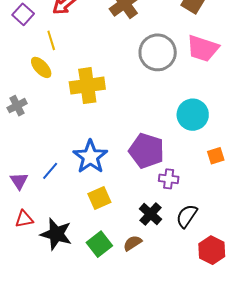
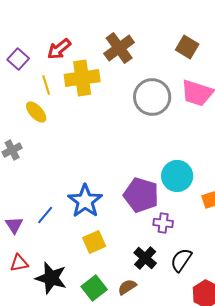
yellow cross: (87, 86) -> (82, 78), moved
cyan circle: (193, 115) -> (177, 176), moved

